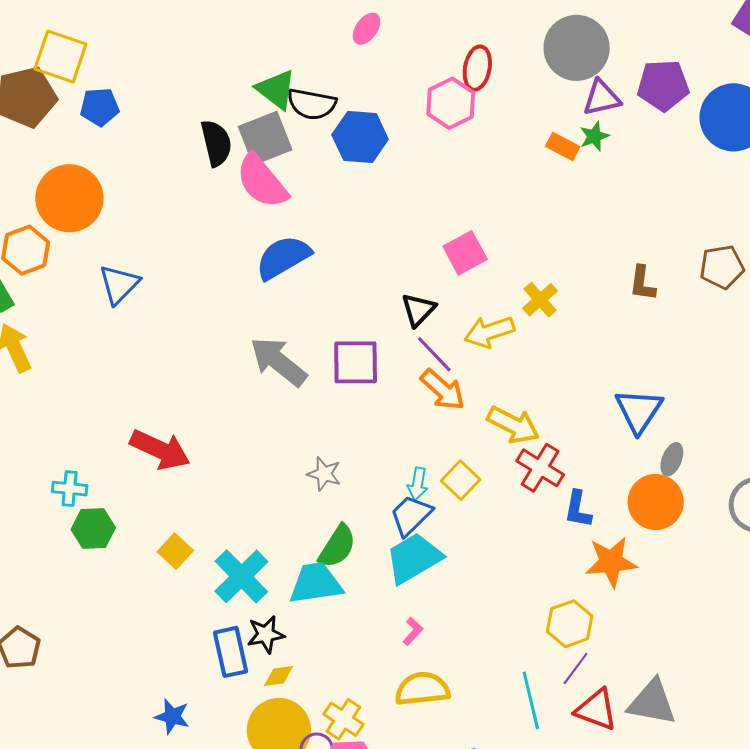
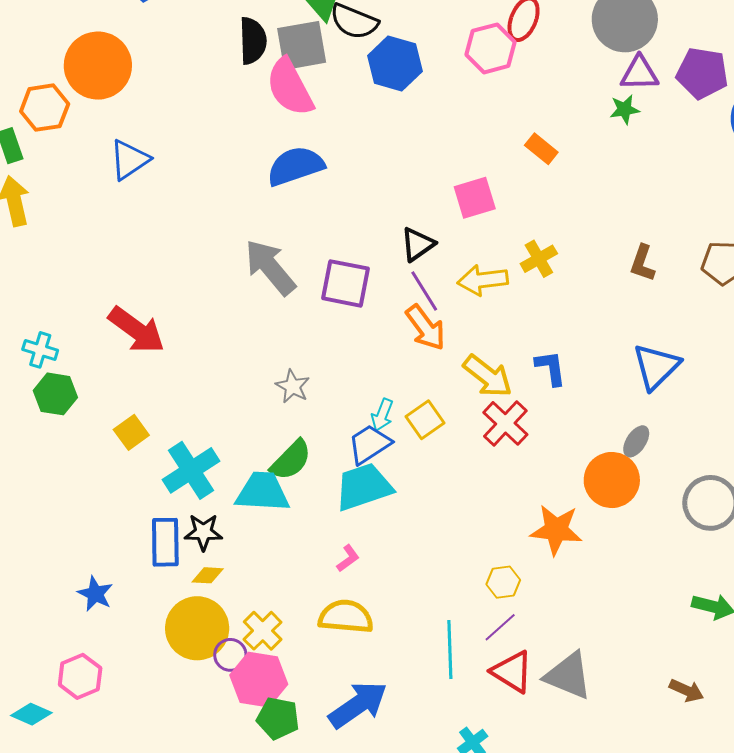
orange rectangle: (563, 147) -> (541, 149), moved
blue triangle: (639, 411) -> (656, 367), moved
blue L-shape: (578, 509) -> (551, 368), moved, turned 150
yellow hexagon: (570, 624) -> (503, 582), size x0.7

